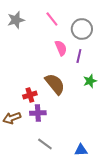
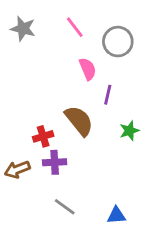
gray star: (16, 20) -> (23, 29), turned 30
purple line: (79, 56) -> (108, 95), moved
green star: (90, 81) -> (129, 131), moved

